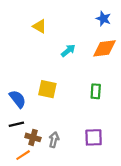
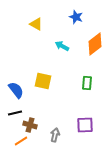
blue star: (103, 19) -> (76, 17), moved
orange diamond: (105, 48) -> (95, 44), turned -30
cyan arrow: (68, 51) -> (62, 46), turned -112
gray arrow: (54, 140) -> (55, 135), moved

